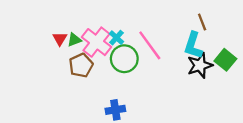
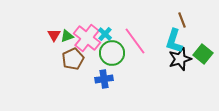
blue cross: (115, 110) -> (104, 79), moved

